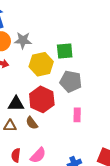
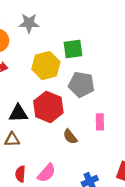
gray star: (23, 40) -> (29, 23), moved
pink rectangle: (77, 115) -> (100, 122), moved
brown semicircle: (32, 123) -> (70, 137), moved

